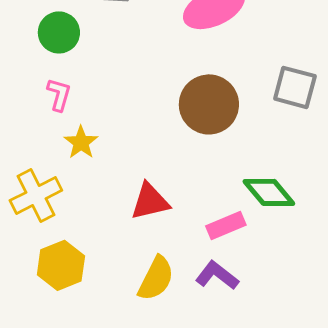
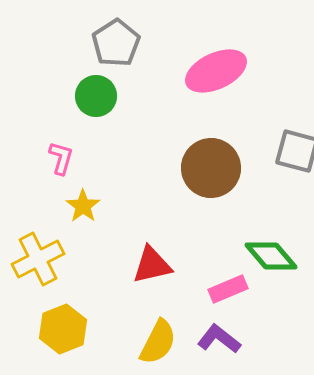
green circle: (59, 32) -> (96, 96), moved

